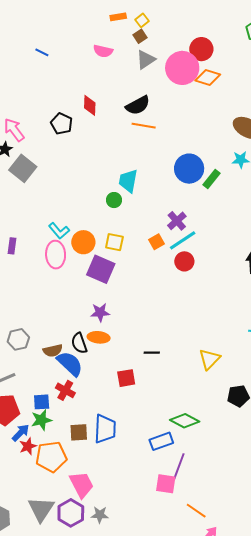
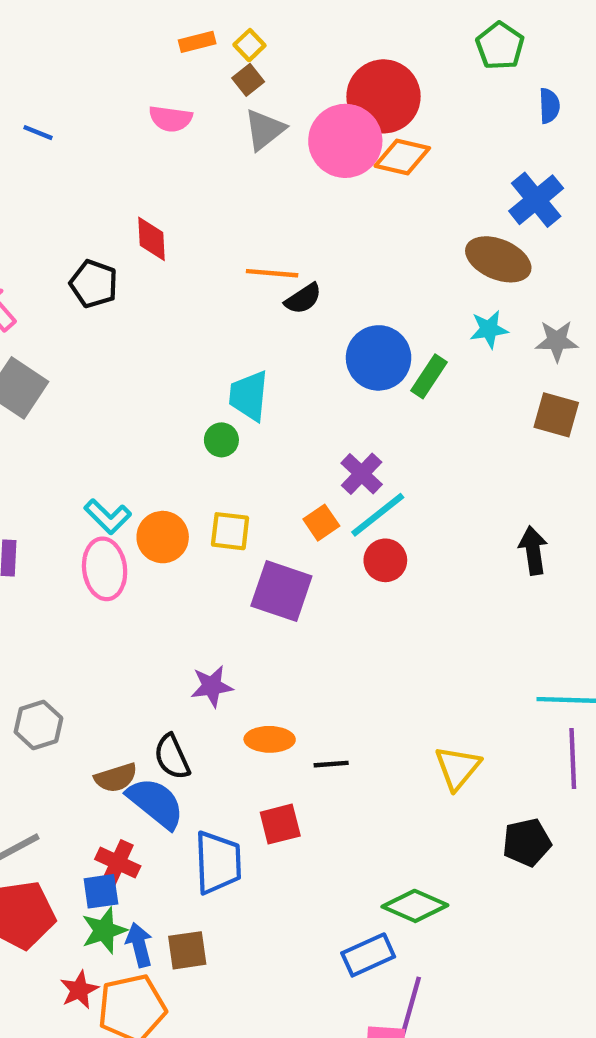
red circle: (201, 49) -> (384, 96), size x1.4
black semicircle: (138, 105) -> (303, 299), moved, size x0.7
purple square: (101, 269) -> (281, 591), moved
orange ellipse: (99, 337) -> (270, 739), moved
gray hexagon: (18, 339) -> (38, 725), moved
red cross: (65, 390) -> (118, 863), moved
blue trapezoid: (105, 429) -> (218, 862), moved
blue arrow: (21, 433) -> (139, 945), moved, turned -54

